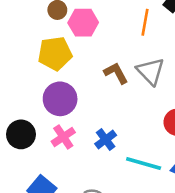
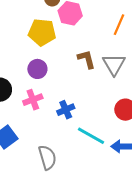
purple circle: (60, 99) -> (37, 69), size x0.7

